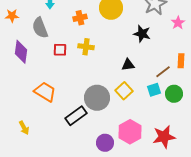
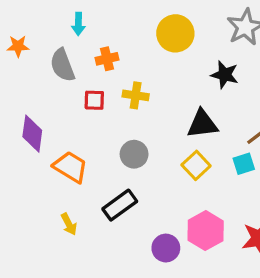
orange cross: (80, 18) -> (107, 59), moved
purple diamond: (21, 52) -> (32, 134), moved
black triangle: (128, 65) -> (202, 124), size x1.5
gray circle: (97, 98) -> (134, 154), moved, size x0.7
yellow arrow: (24, 128) -> (69, 224), moved

